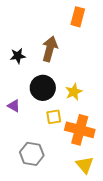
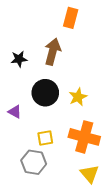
orange rectangle: (78, 17) -> (71, 18), moved
yellow square: (54, 117) -> (45, 138), moved

